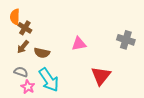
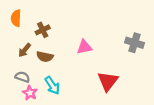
brown cross: (25, 28) -> (43, 30), moved, turned 32
cyan arrow: (49, 80) -> (52, 85), size x0.7

